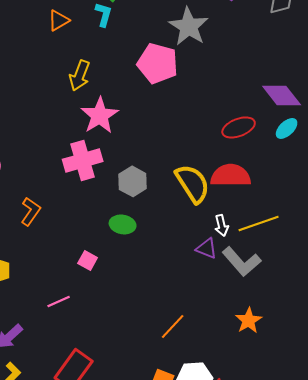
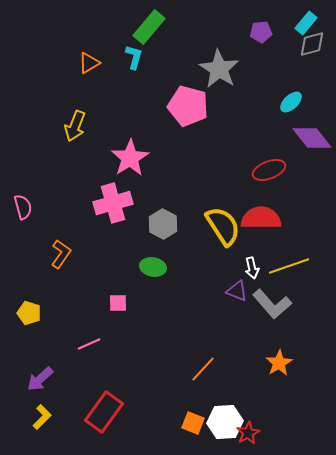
yellow arrow: (80, 75) -> (75, 126), moved
cyan ellipse: (287, 128) -> (291, 102), moved
pink square: (88, 260) -> (118, 303), turned -30

